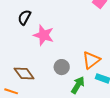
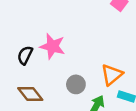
black semicircle: (24, 17) -> (25, 55), moved

